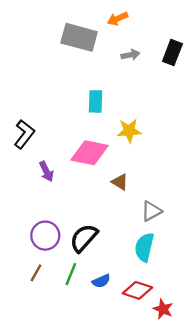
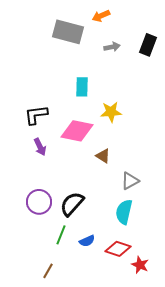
black L-shape: (24, 134) -> (36, 115), moved, turned -135
brown line: (36, 273) -> (48, 271), moved

